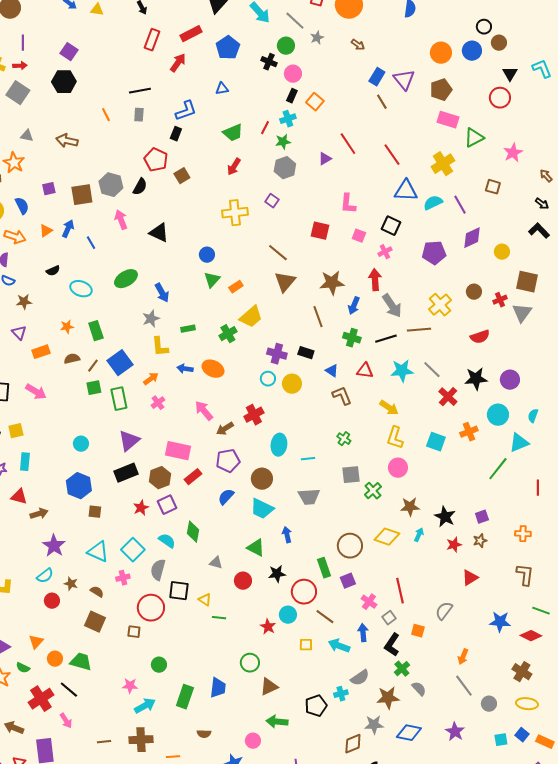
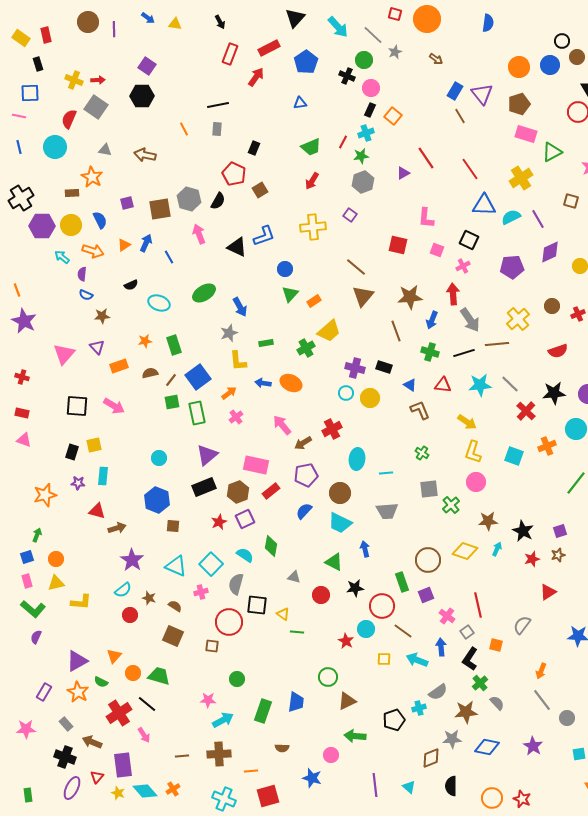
purple line: (23, 43) -> (114, 29), moved
blue L-shape: (186, 111) -> (264, 236), moved

